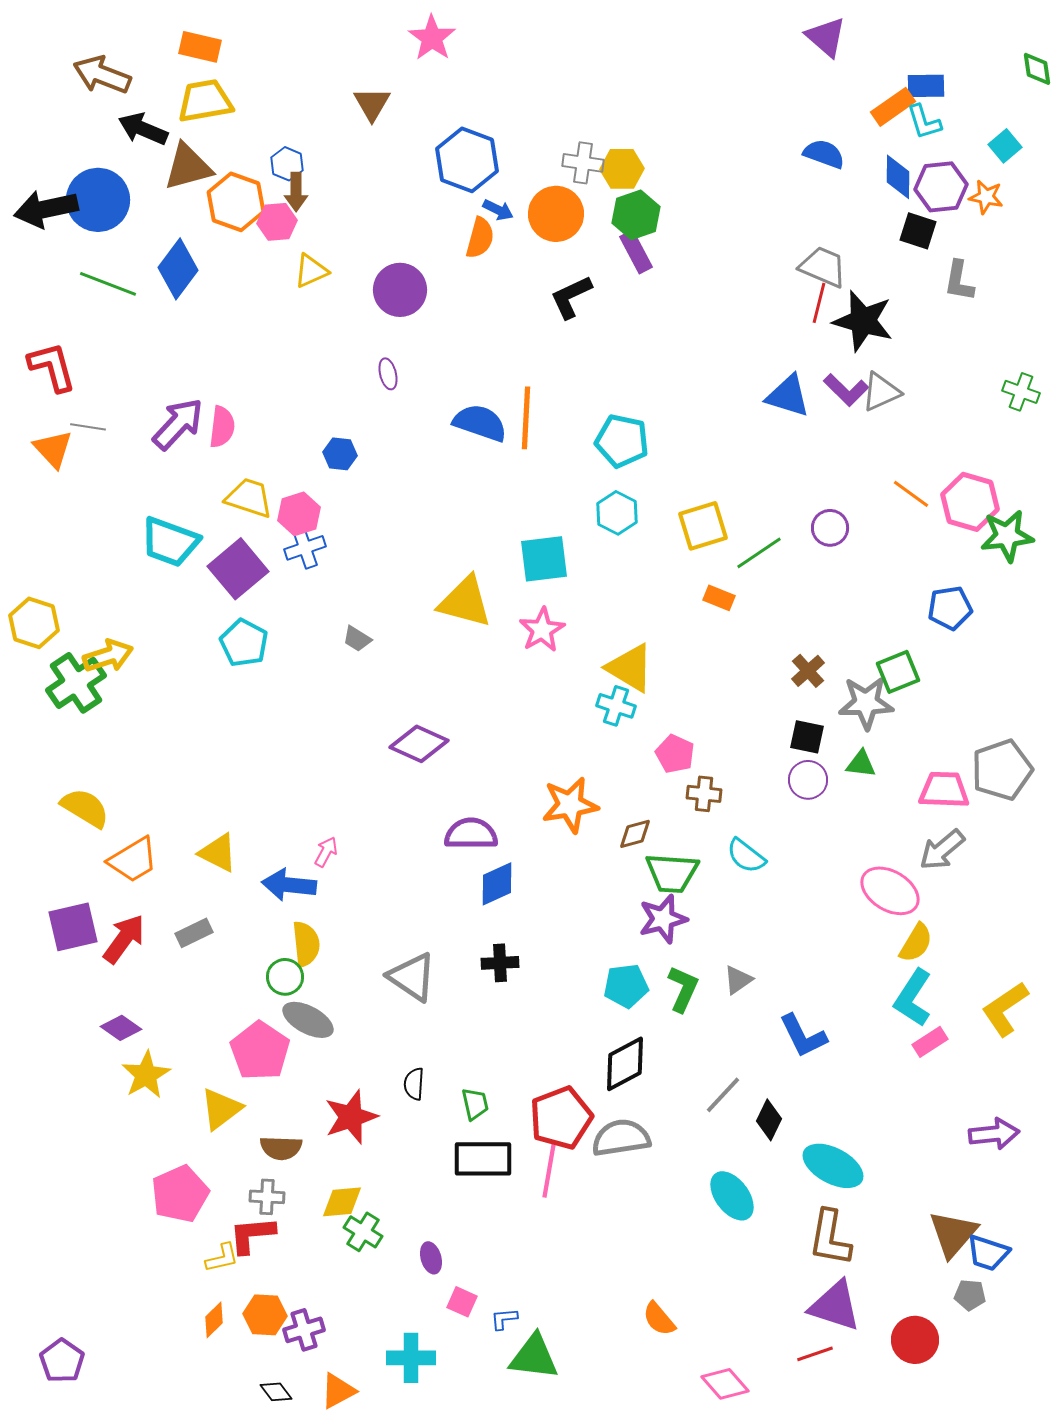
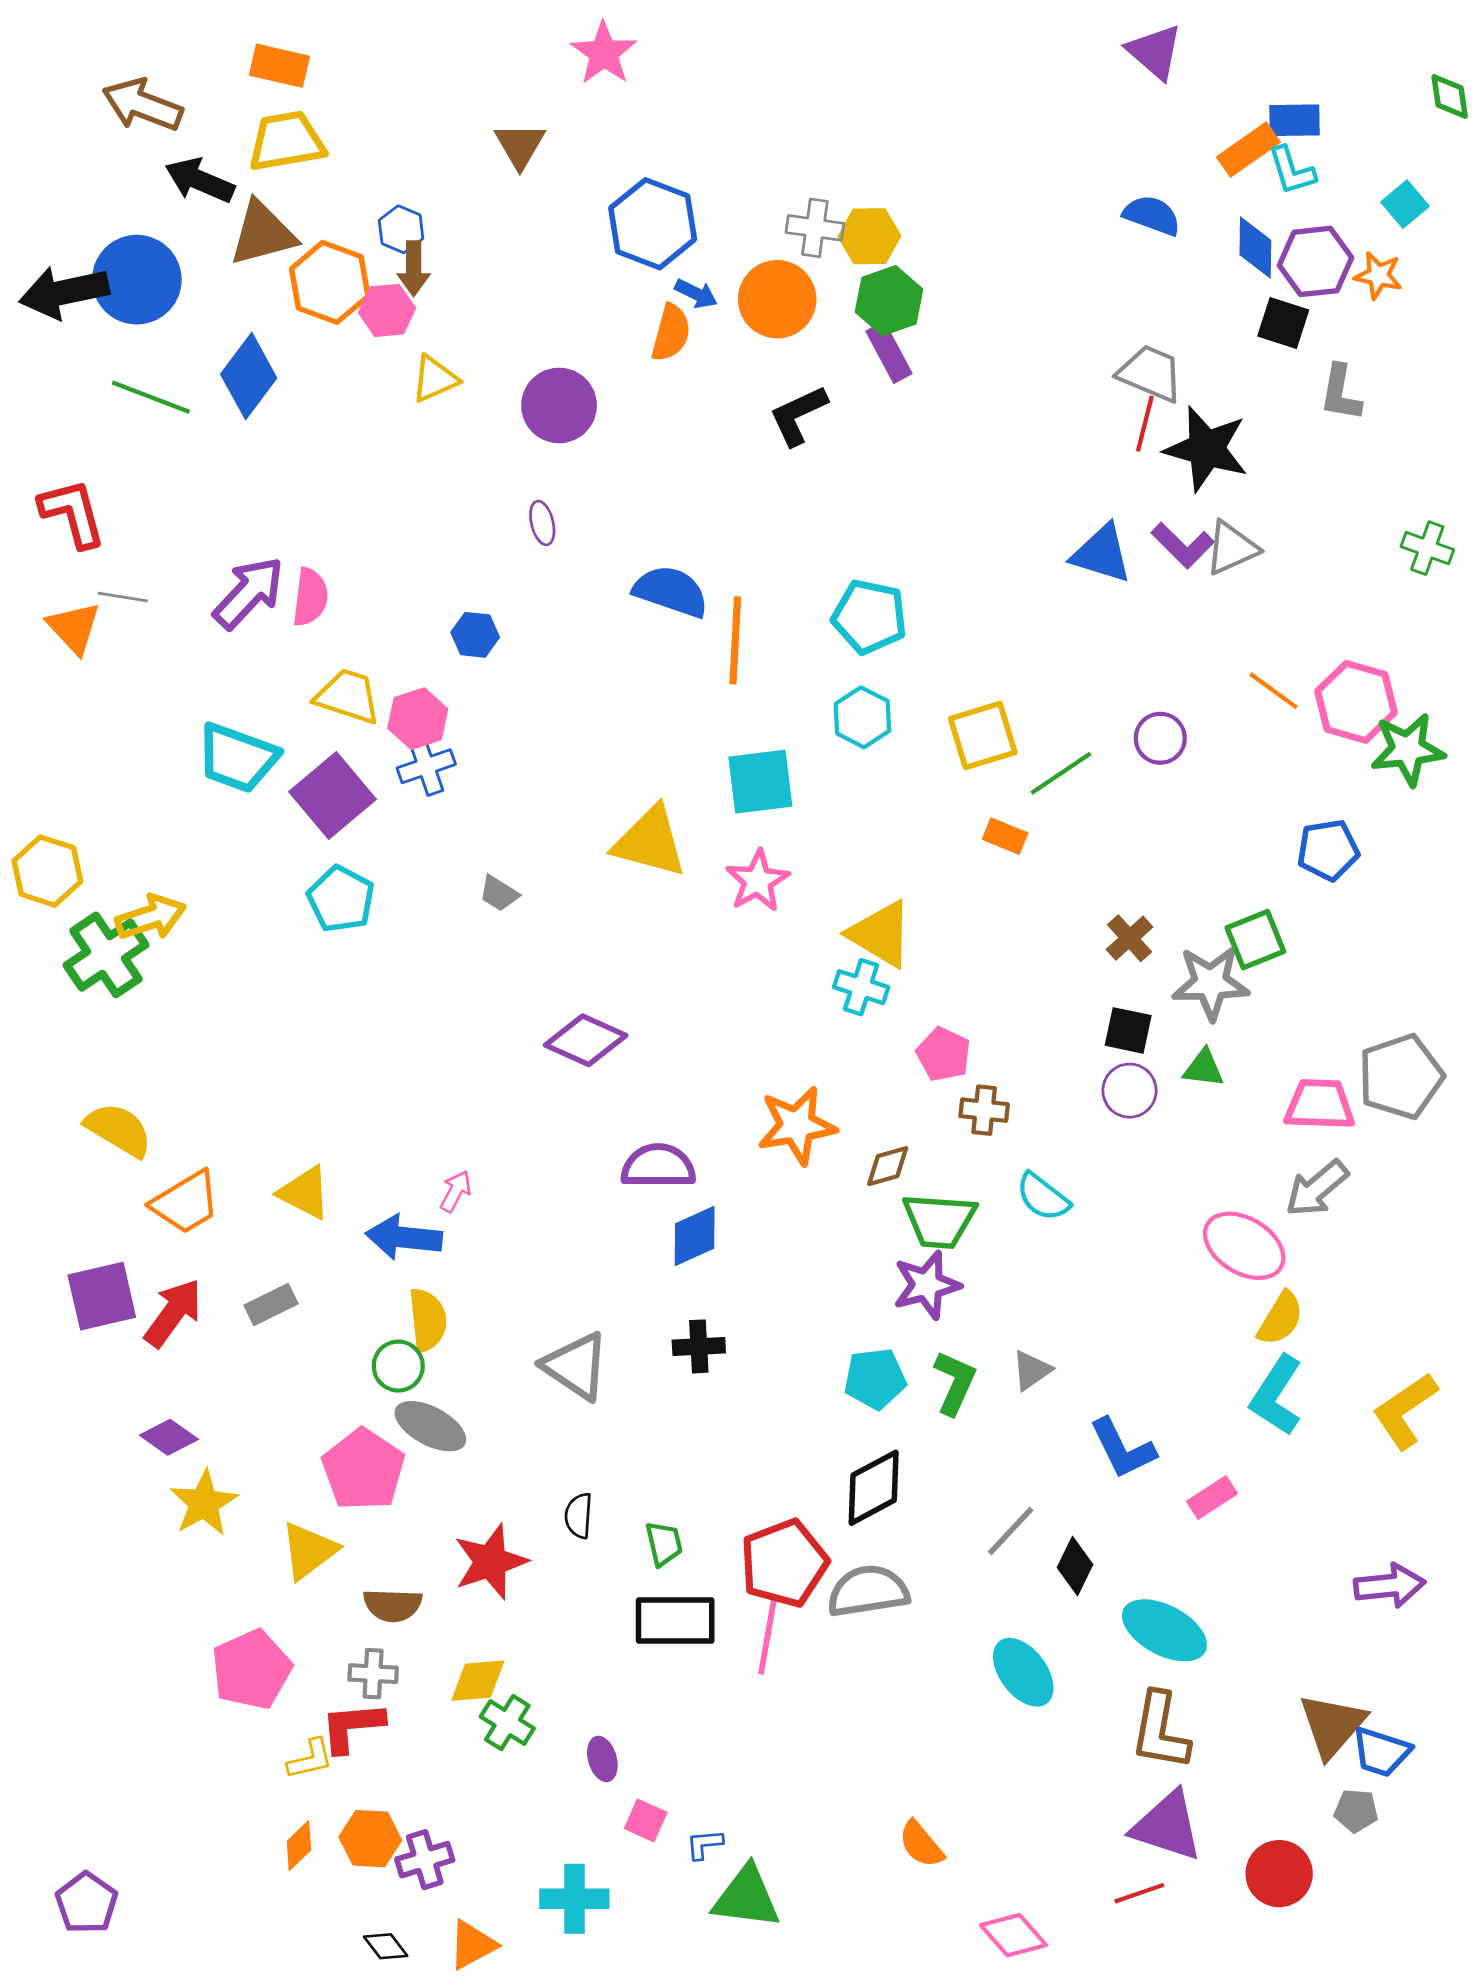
orange line: (526, 418) -> (735, 640), moved
pink rectangle: (930, 1042) -> (1212, 1497), moved

